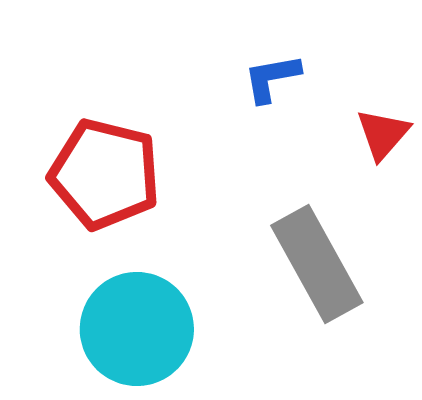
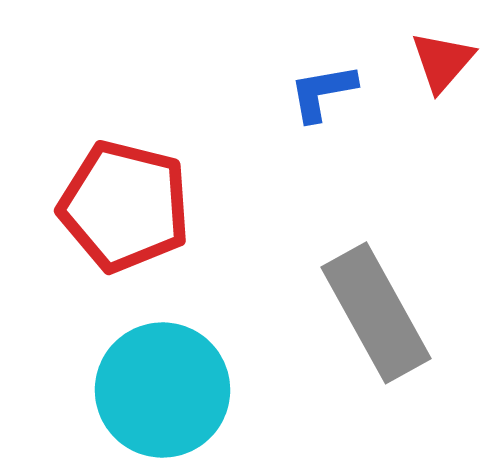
red triangle: (383, 134) -> (442, 61), moved

